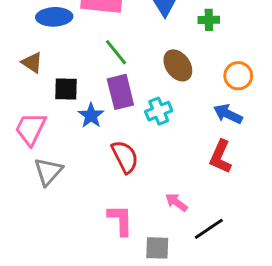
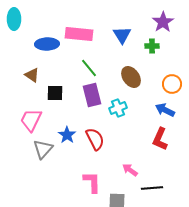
blue star: (91, 115) -> (67, 135), moved
black line: (209, 229) -> (152, 188), turned 30

